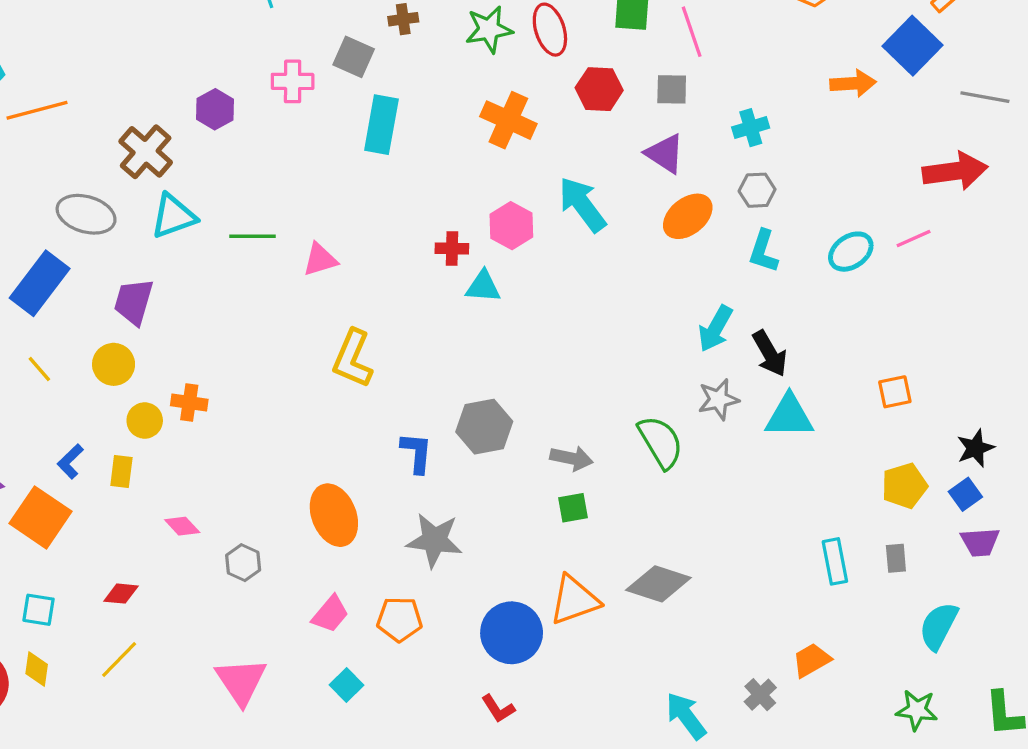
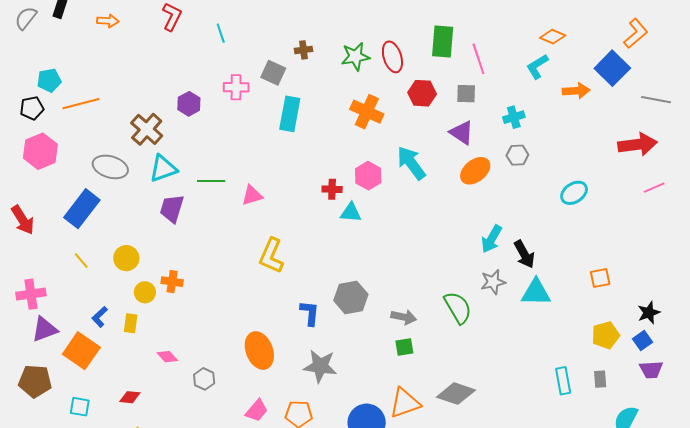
pink line: (914, 239) -> (654, 188), moved
cyan L-shape: (763, 251) -> (537, 66), moved, turned 40
purple trapezoid: (134, 302) -> (172, 209), moved

